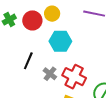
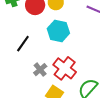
gray cross: (50, 74) -> (40, 70), moved

